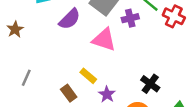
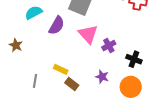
purple cross: (130, 18) -> (109, 45), moved
pink triangle: (104, 40) -> (88, 34), turned 45
yellow rectangle: (88, 76) -> (61, 69), moved

